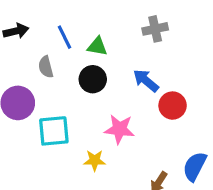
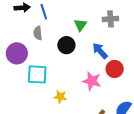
blue line: (64, 37) -> (44, 12), moved
green triangle: (97, 46) -> (80, 25), moved, turned 48
pink star: (119, 129) -> (92, 81), moved

